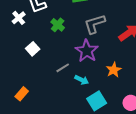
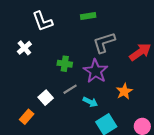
white cross: (19, 18) -> (24, 48), moved
green cross: (58, 25) -> (65, 64), moved, turned -32
white square: (33, 49) -> (46, 98), moved

